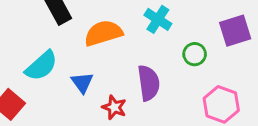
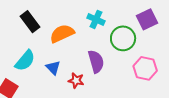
green circle: (195, 54) -> (123, 38), size x1.6

